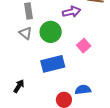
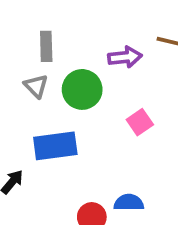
blue rectangle: (53, 64) -> (55, 146), moved

